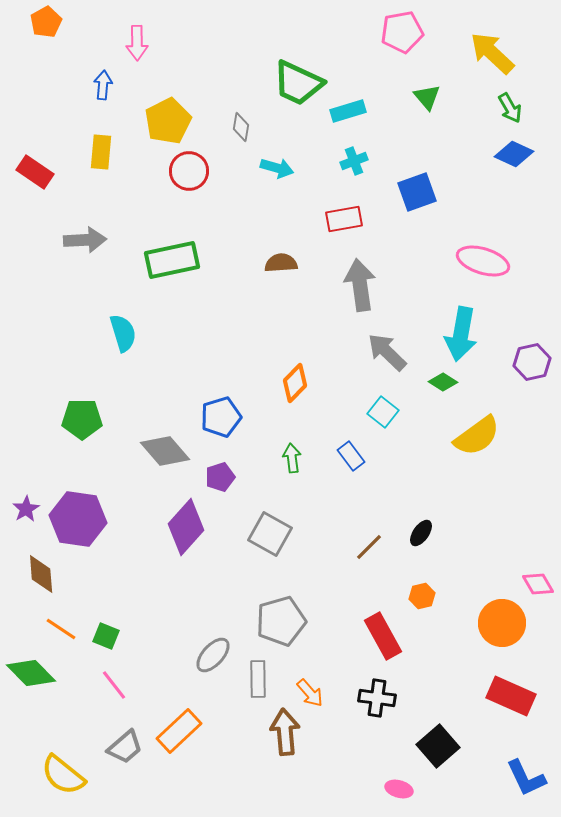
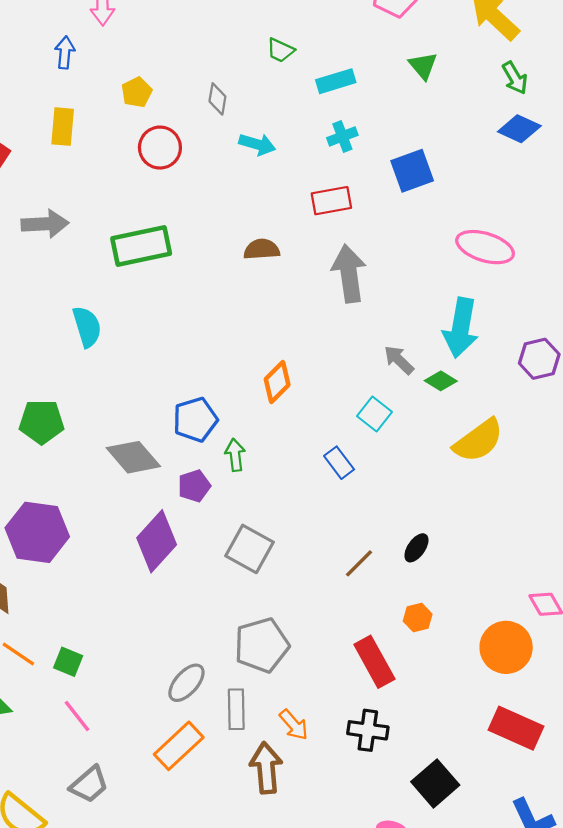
green trapezoid: (298, 83) -> (280, 50), size x0.5
yellow pentagon: (168, 121) -> (137, 92), size x0.6
gray arrow: (387, 352) -> (399, 360), moved, size x0.7
green arrow: (292, 458) -> (235, 455), moved
orange rectangle: (179, 731) -> (179, 746), moved

